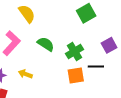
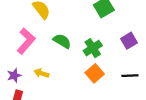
black line: (96, 67) -> (130, 76), moved
orange square: (76, 75) -> (95, 73), turned -30

